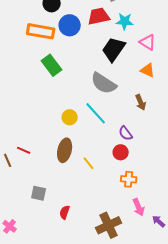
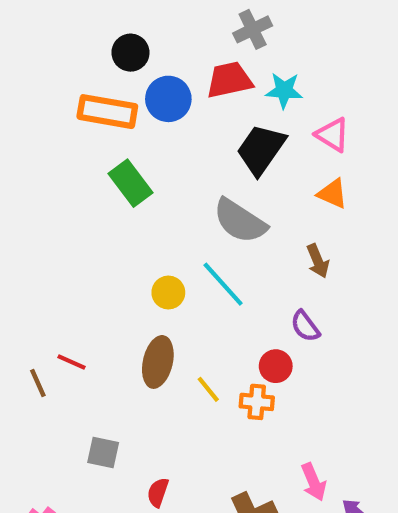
purple semicircle: (126, 133) -> (305, 326), moved
orange cross: (129, 179) -> (257, 402), moved

